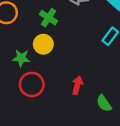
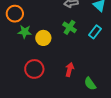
green cross: (48, 18) -> (69, 27), moved
green star: (21, 58) -> (25, 32), moved

